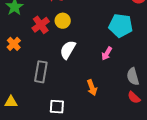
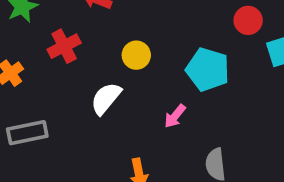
yellow circle: (63, 21) -> (136, 55), moved
gray rectangle: (41, 72) -> (27, 133), moved, turned 60

